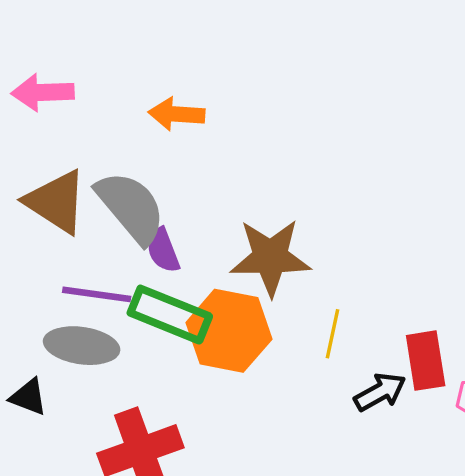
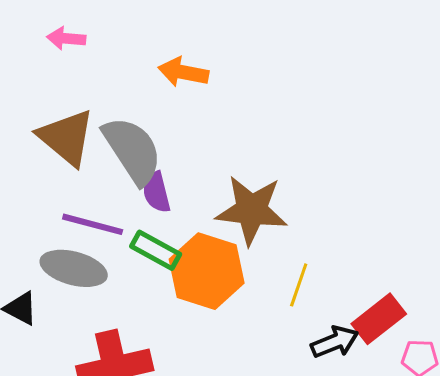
pink arrow: (43, 92) -> (66, 38), size x0.7
green rectangle: (170, 315) -> (156, 250), size x0.7
red rectangle: (426, 361) -> (379, 319), turned 54

